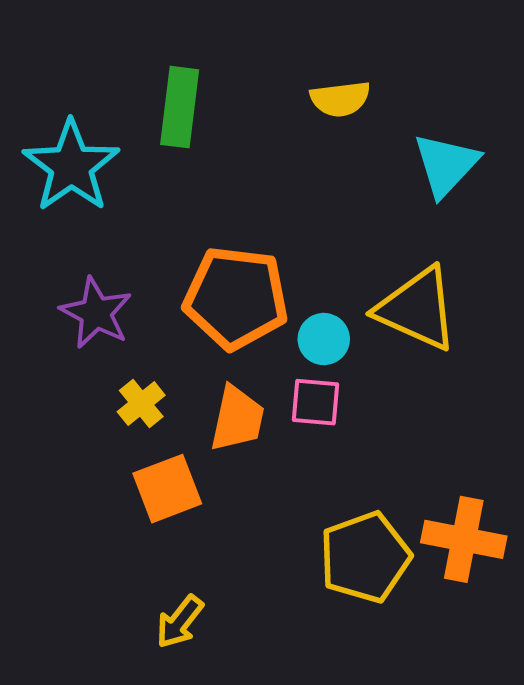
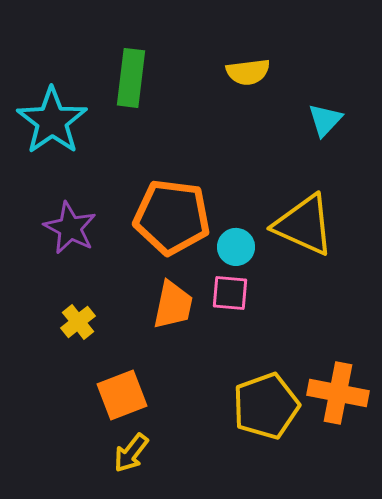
cyan triangle: (446, 165) -> (325, 120), size x0.7
yellow cross: (141, 404) -> (78, 322), moved
orange square: (167, 489) -> (122, 395), moved

